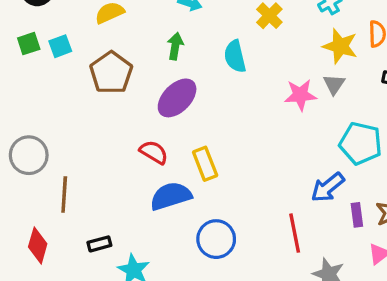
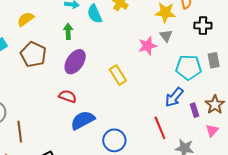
cyan semicircle: (235, 56) -> (95, 14), moved
yellow rectangle: (205, 164) -> (118, 75), moved

